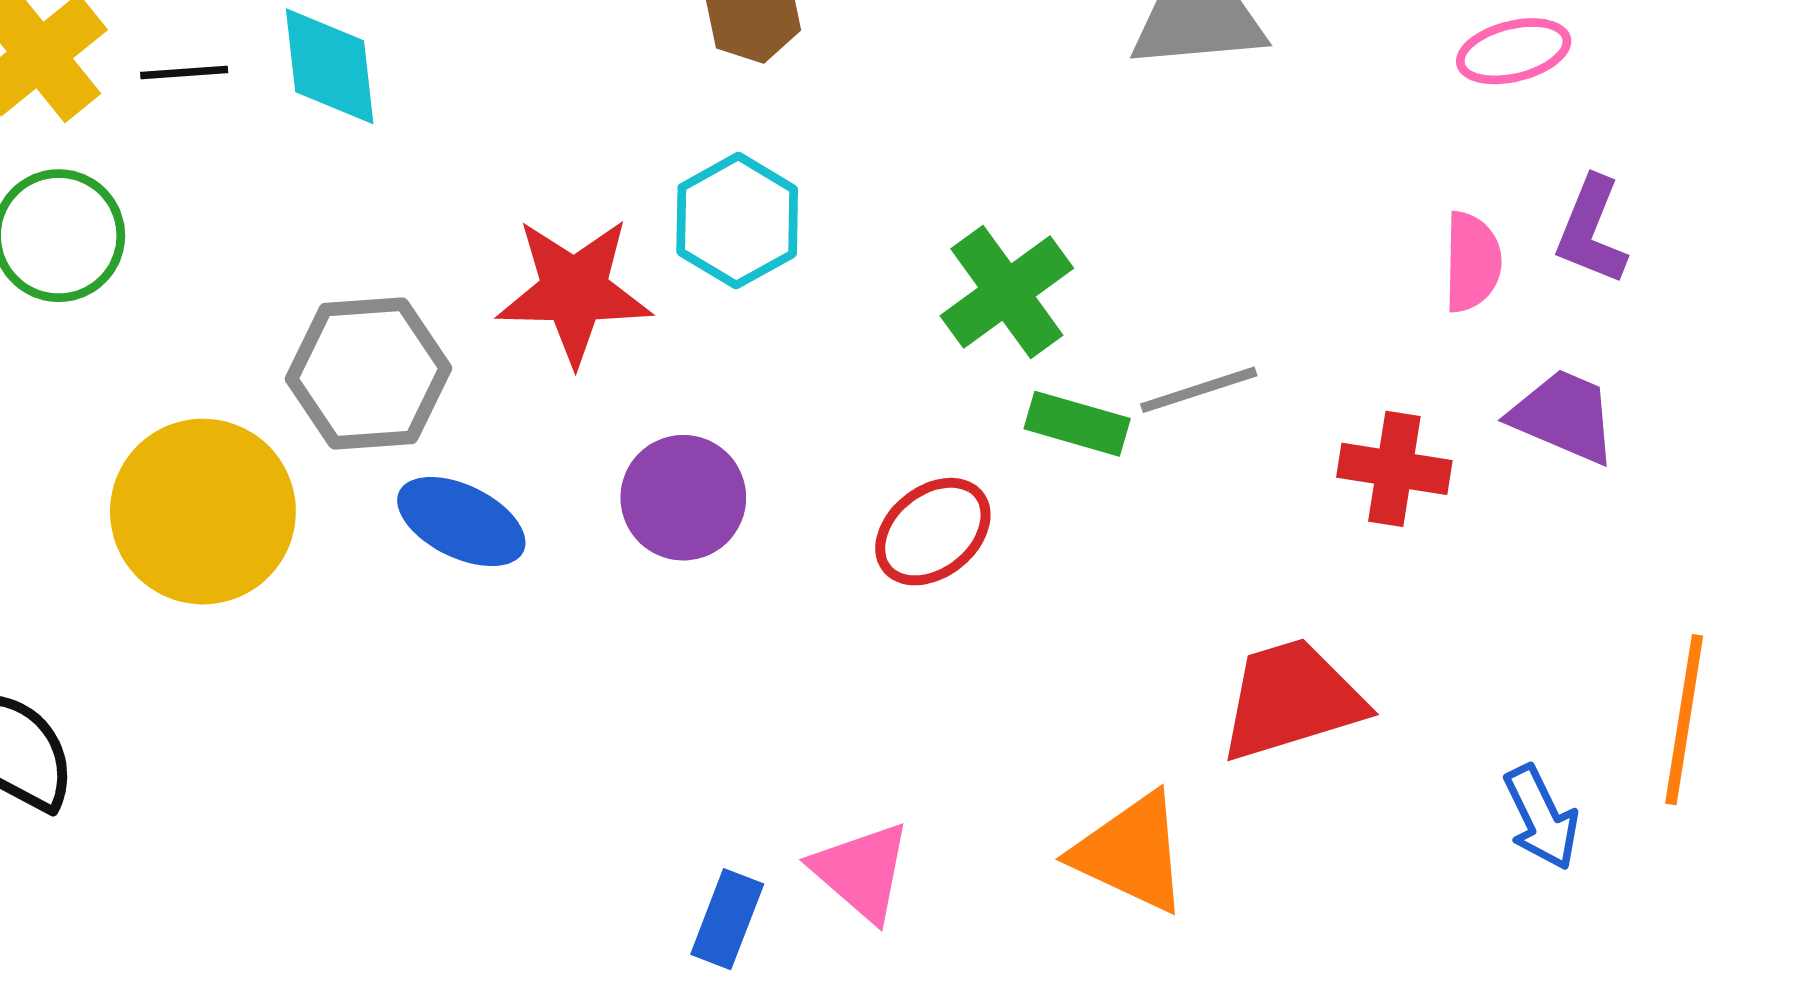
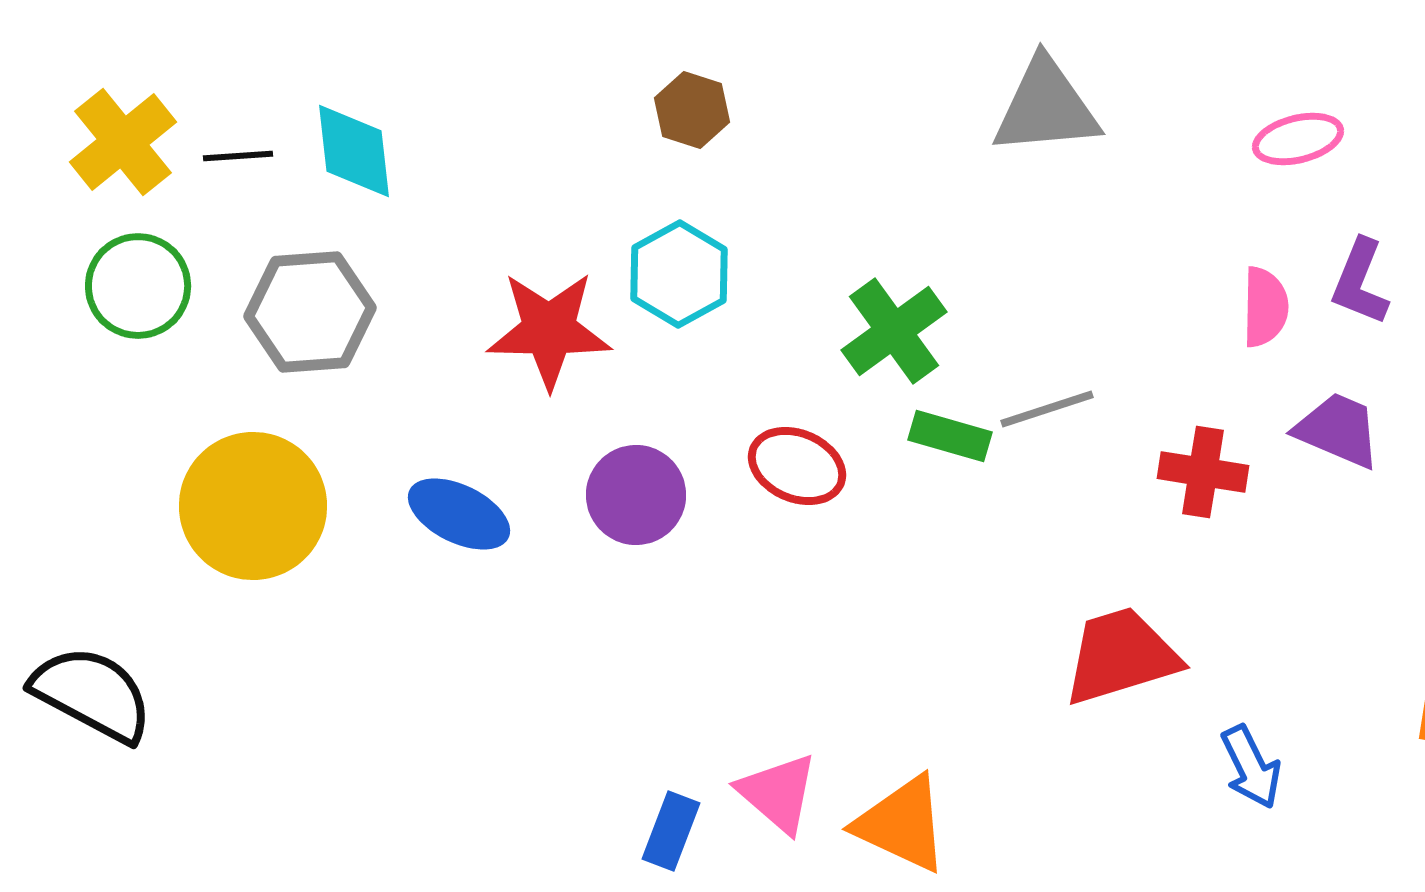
gray hexagon: (368, 374) -> (310, 312), moved
red ellipse: (933, 532) -> (797, 466), moved, turned 62
blue arrow: (1541, 818) -> (1251, 767), moved
orange triangle: (1131, 853) -> (902, 824), moved

